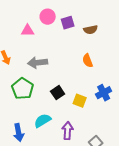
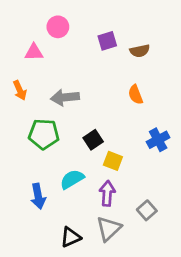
pink circle: (48, 17) -> (58, 27), moved
pink triangle: (28, 31) -> (34, 52), moved
green pentagon: (23, 89) -> (44, 134), turned -30
yellow square: (80, 101) -> (113, 161), moved

